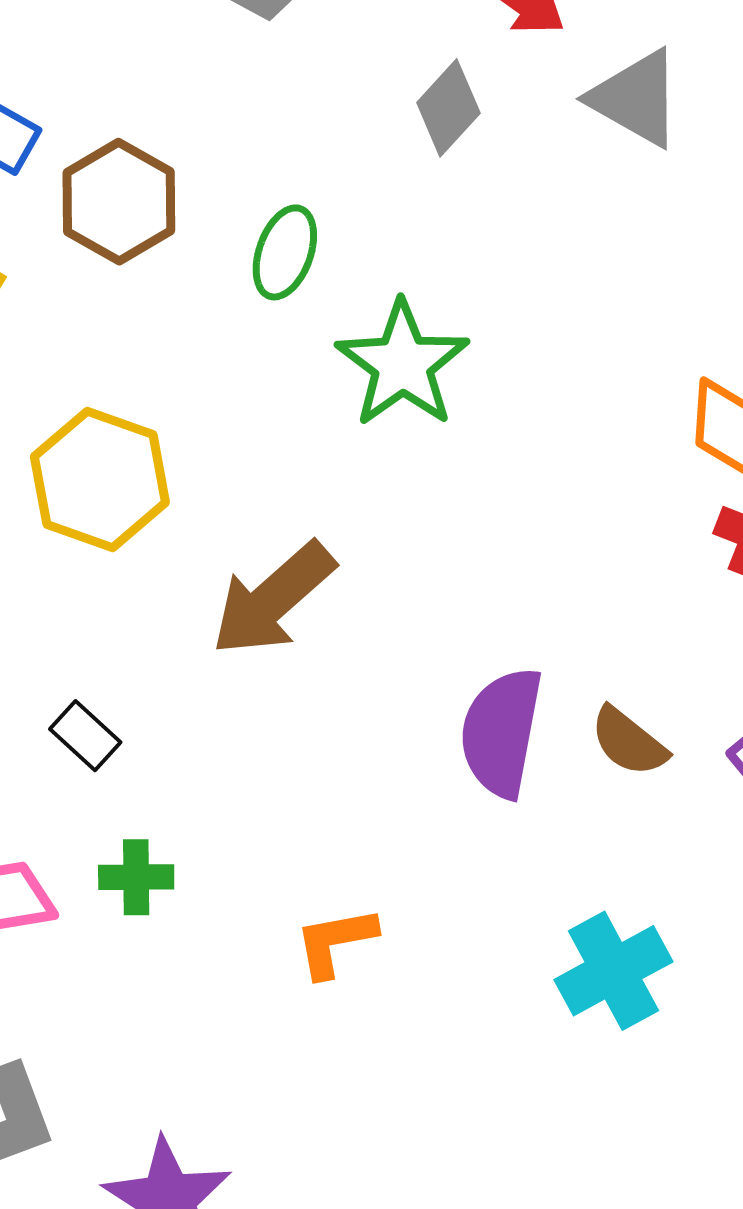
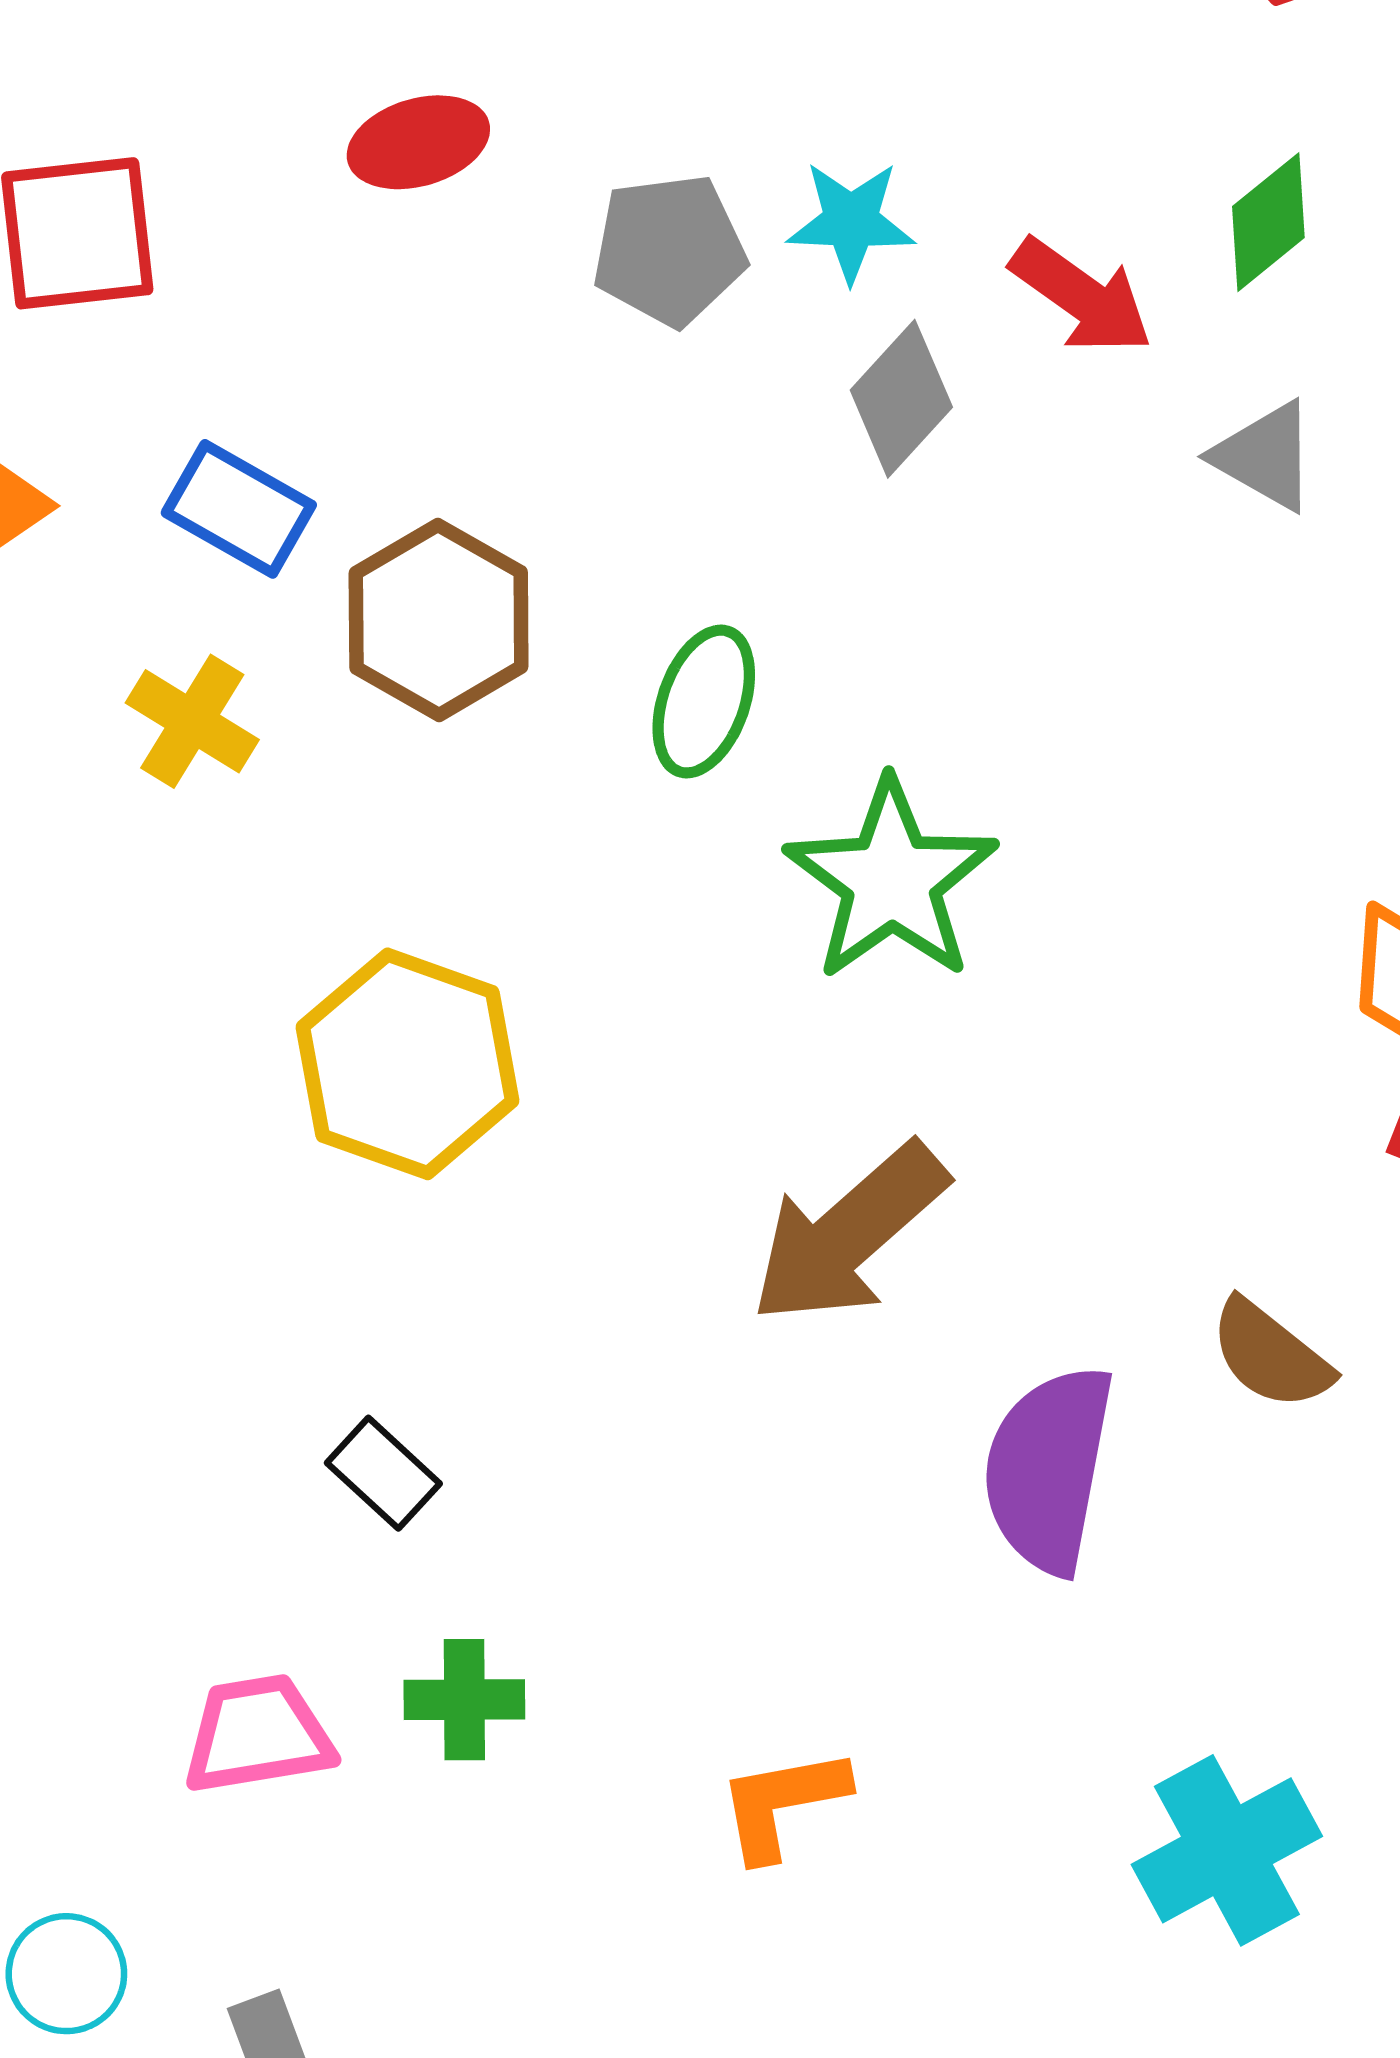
gray triangle: (636, 98) -> (1265, 456), size x0.7
gray diamond: (448, 108) -> (901, 399), moved
brown arrow: (273, 599) -> (849, 1234), moved
brown semicircle: (629, 742) -> (1270, 1355), moved

